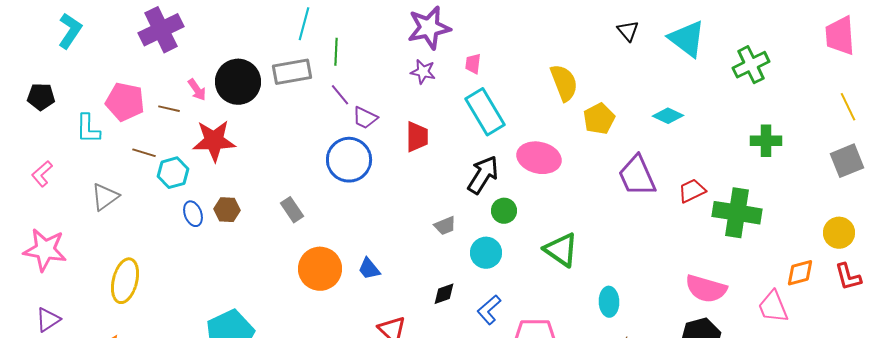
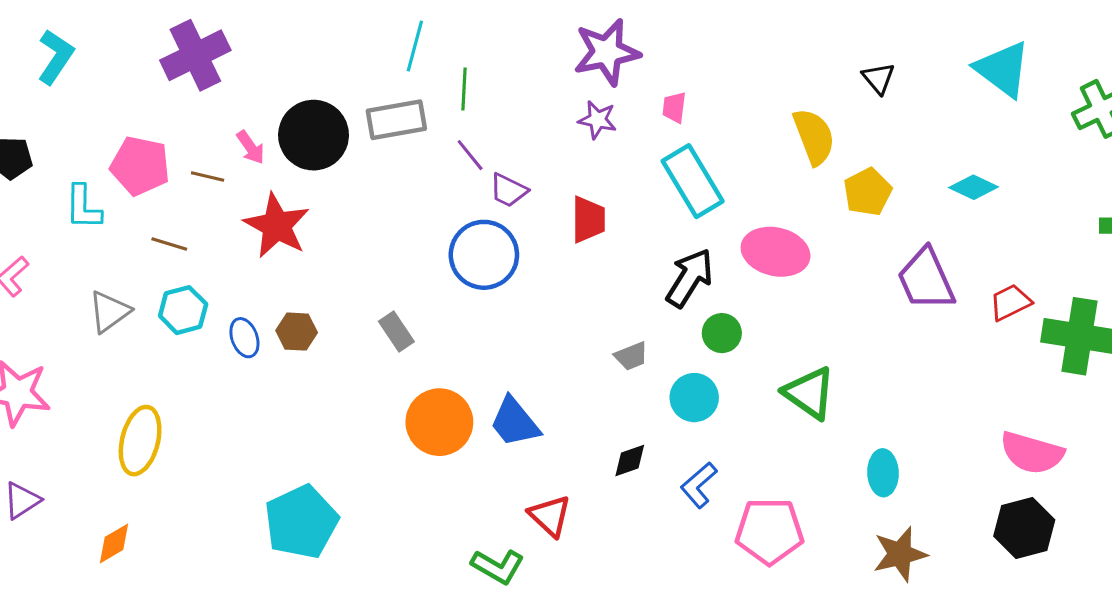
black triangle: (628, 31) -> (878, 78), moved
red star: (214, 141) -> (277, 226), turned 30
cyan hexagon: (173, 173) -> (183, 310), moved
blue trapezoid: (369, 269) -> (515, 422), size x1.5

